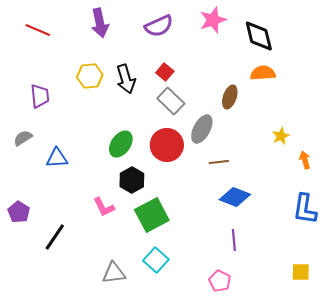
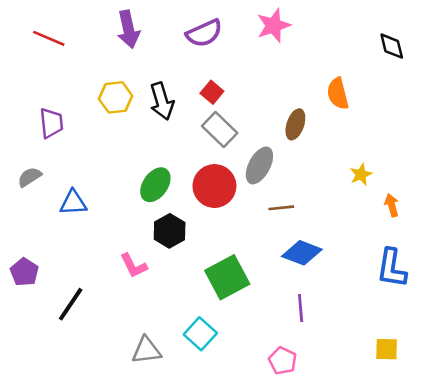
black diamond: (259, 36) -> (392, 46), moved, size x0.7
orange semicircle: (263, 73) -> (338, 94), turned -100
green square: (152, 215) -> (227, 277), moved

